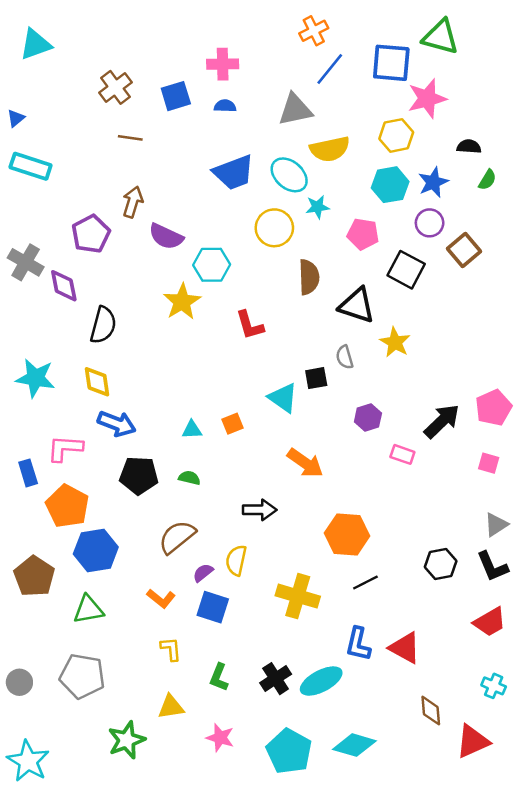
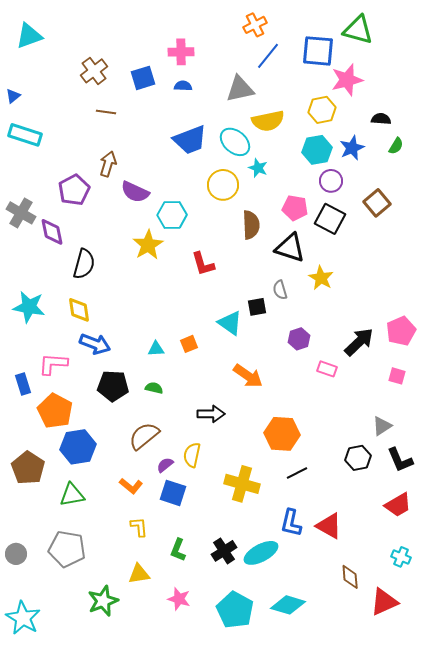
cyan star: (317, 207) -> (258, 168), turned 30
purple circle: (430, 223) -> (331, 181), moved
pink pentagon: (363, 234) -> (295, 208), moved
gray triangle: (496, 525) -> (382, 426), moved

